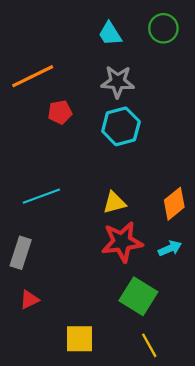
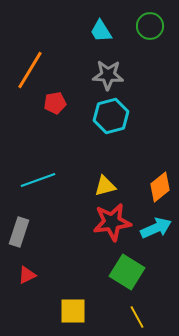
orange line: (33, 76) -> (30, 70), turned -33
cyan arrow: (170, 248) -> (156, 228), size x1.4

